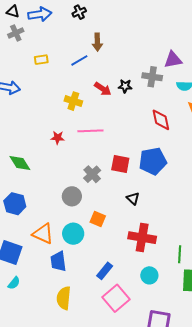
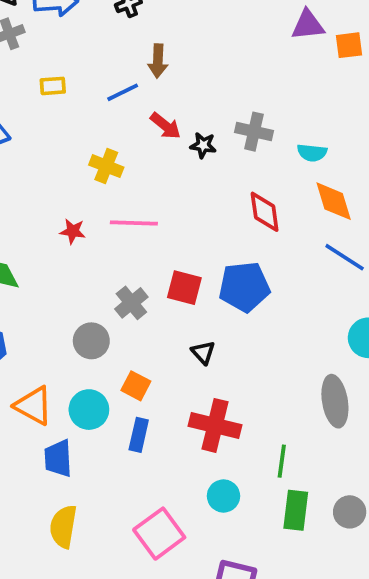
purple triangle: (173, 60) -> (308, 25), moved
red arrow: (103, 89) -> (165, 126), moved
blue rectangle: (105, 271) -> (139, 435), moved, turned -30

